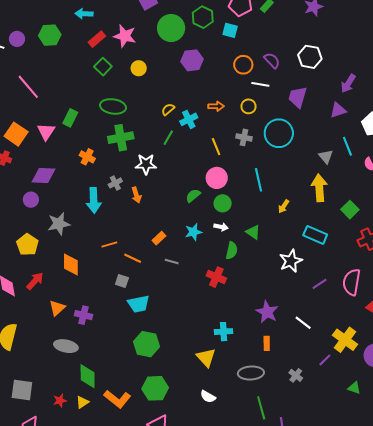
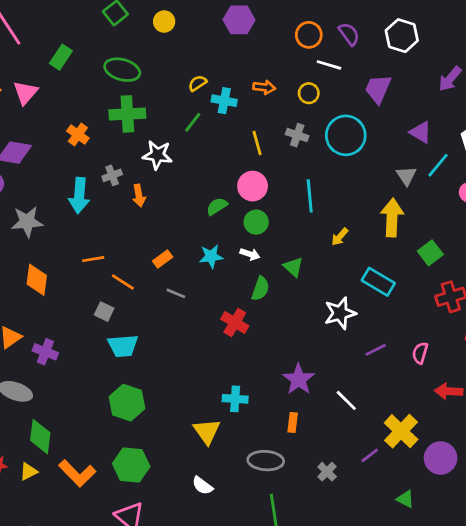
purple triangle: (338, 110) -> (421, 132), moved, turned 42
green rectangle: (70, 118) -> (61, 57), moved
cyan cross: (189, 119) -> (224, 101), turned 30
cyan line: (347, 146) -> (438, 165), turned 54
pink semicircle: (352, 282) -> (420, 353), size x0.6

